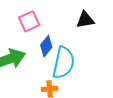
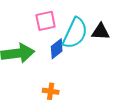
cyan semicircle: (64, 63) -> (75, 33), moved

